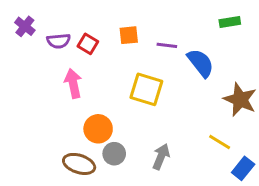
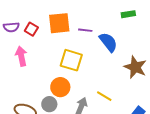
orange square: (129, 35) -> (59, 23), size x1.6
orange circle: (98, 129) -> (60, 87), moved
yellow line: (220, 142) -> (104, 96), moved

